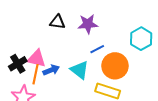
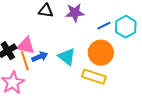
blue line: (97, 49) -> (104, 26), moved
orange line: (36, 74) -> (25, 61), turned -30

